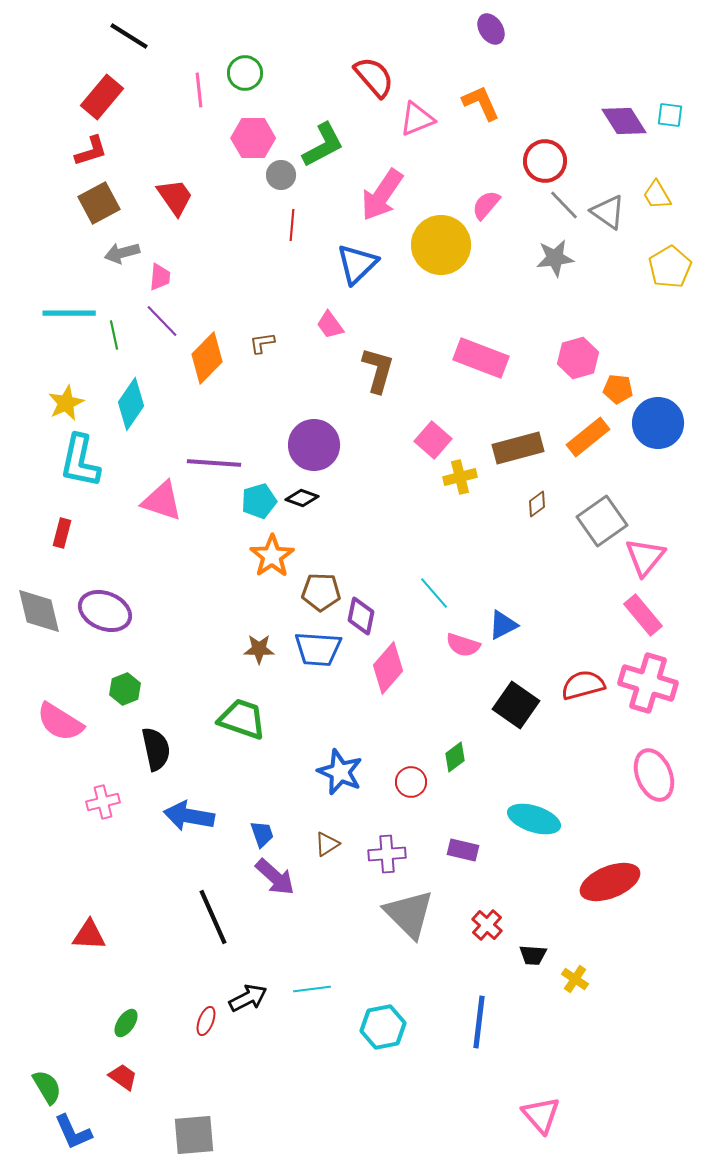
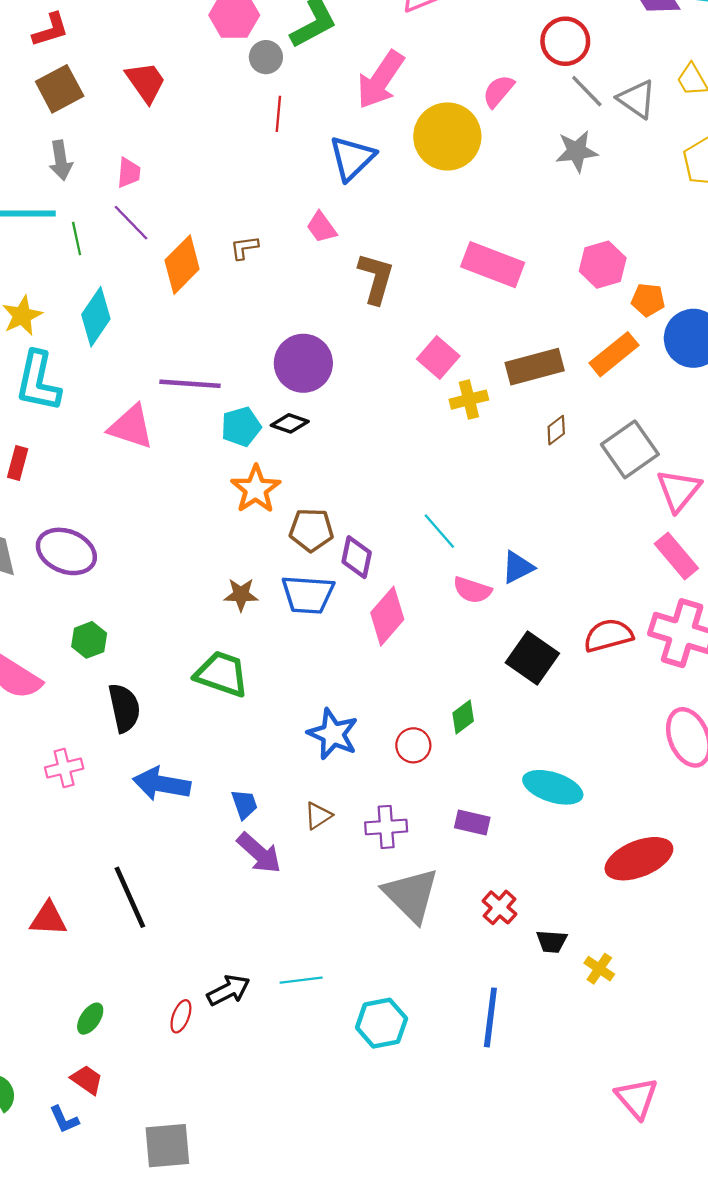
gray arrow: (122, 253) -> (61, 160), moved, turned -84
black line: (213, 917) -> (130, 897), moved
pink triangle: (541, 1115) -> (637, 1098), moved
blue L-shape: (73, 1132) -> (64, 1119), moved, size x0.7

